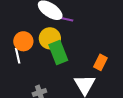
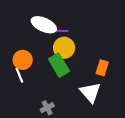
yellow circle: (50, 38) -> (64, 48), moved

